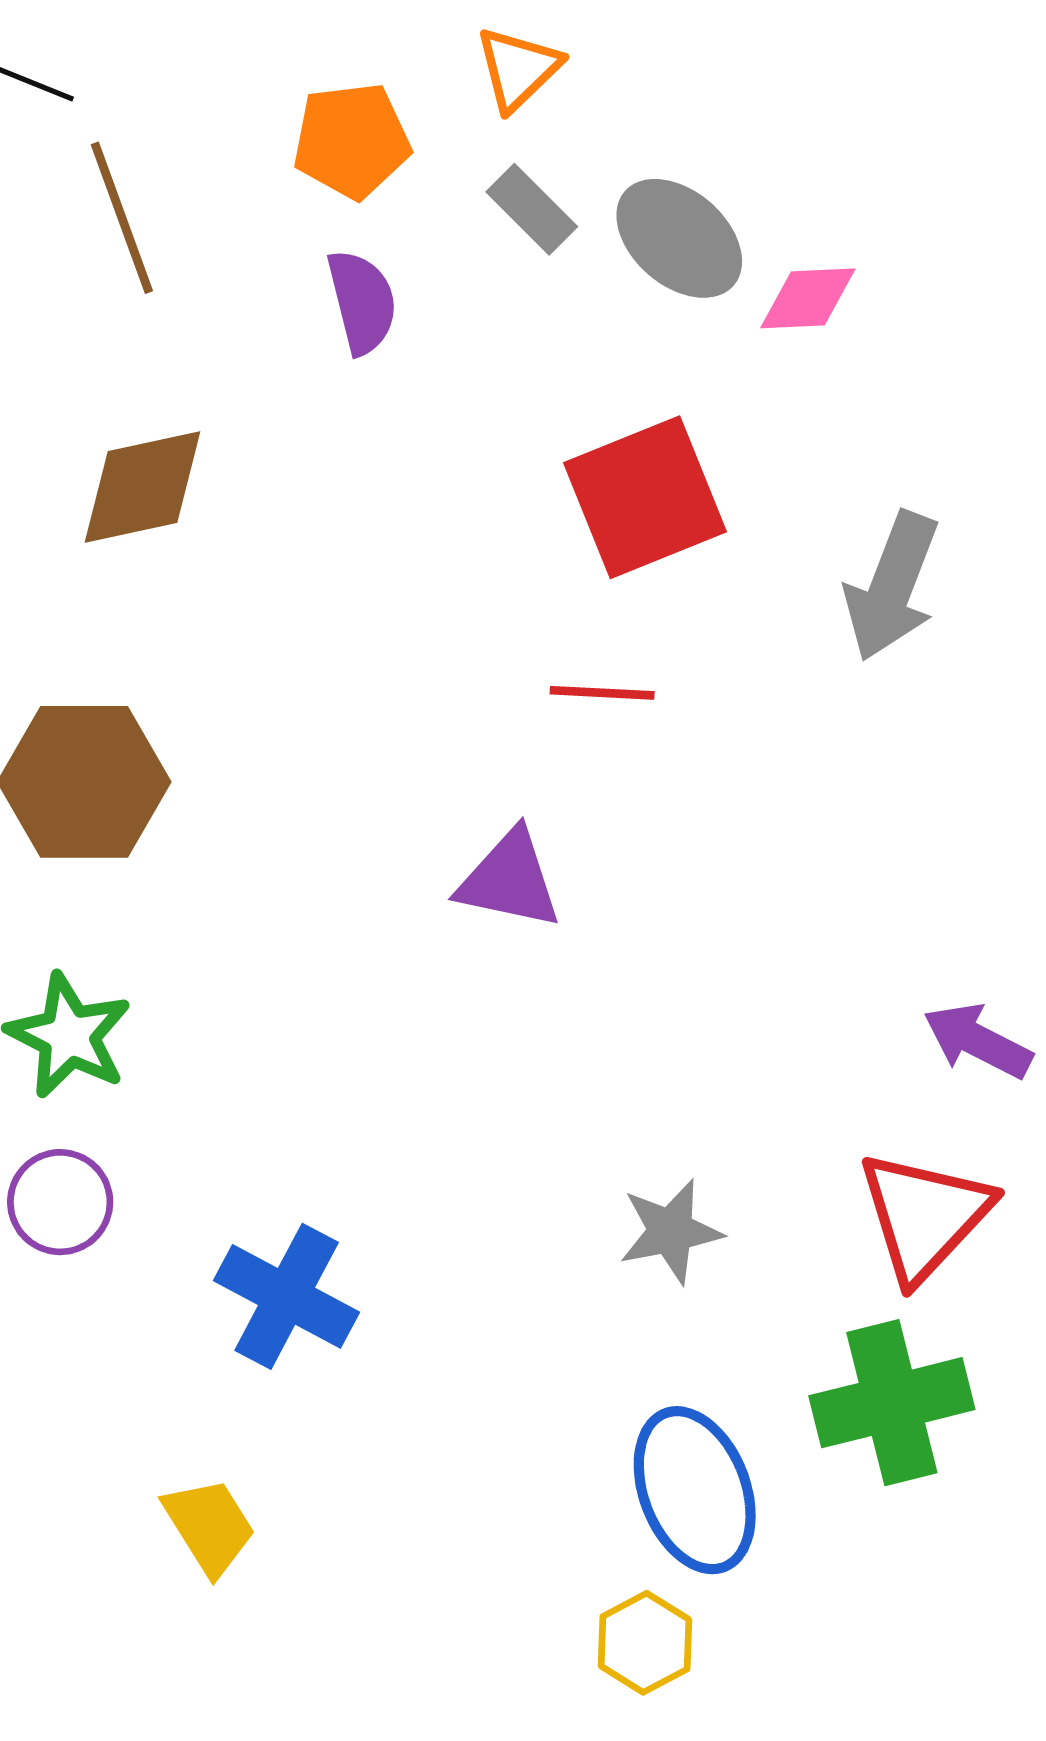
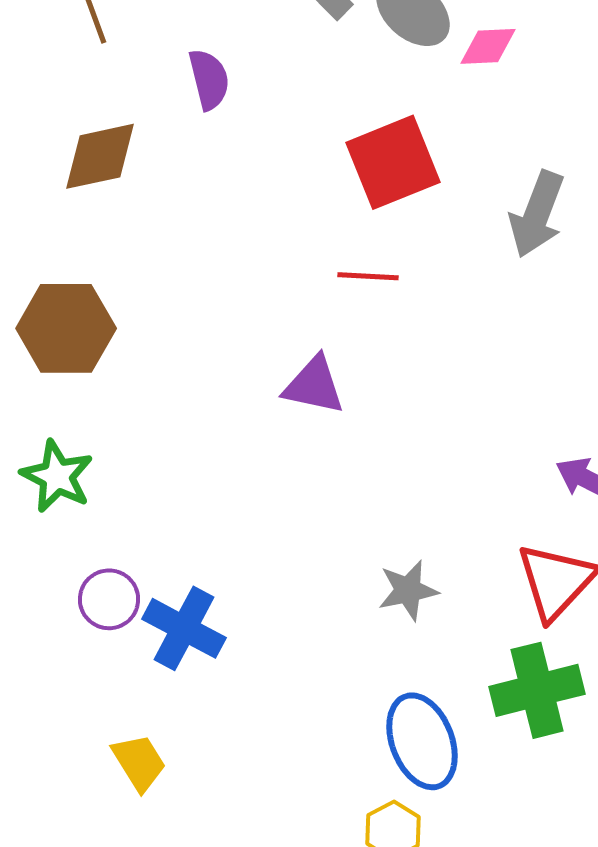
purple semicircle: (362, 302) -> (209, 79), moved
purple circle: (60, 1202) -> (109, 599), moved

